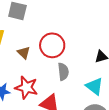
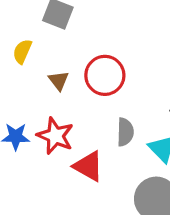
gray semicircle: (63, 72) -> (125, 132), moved

